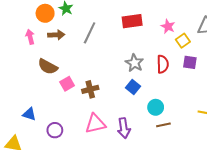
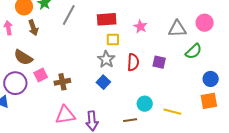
gray line: (90, 33) -> (69, 15), moved
brown arrow: (56, 35) -> (33, 28), turned 70
yellow square: (183, 41) -> (113, 40), moved, turned 32
cyan circle: (156, 107) -> (145, 104), moved
purple circle: (55, 130) -> (15, 83), moved, size x1.5

